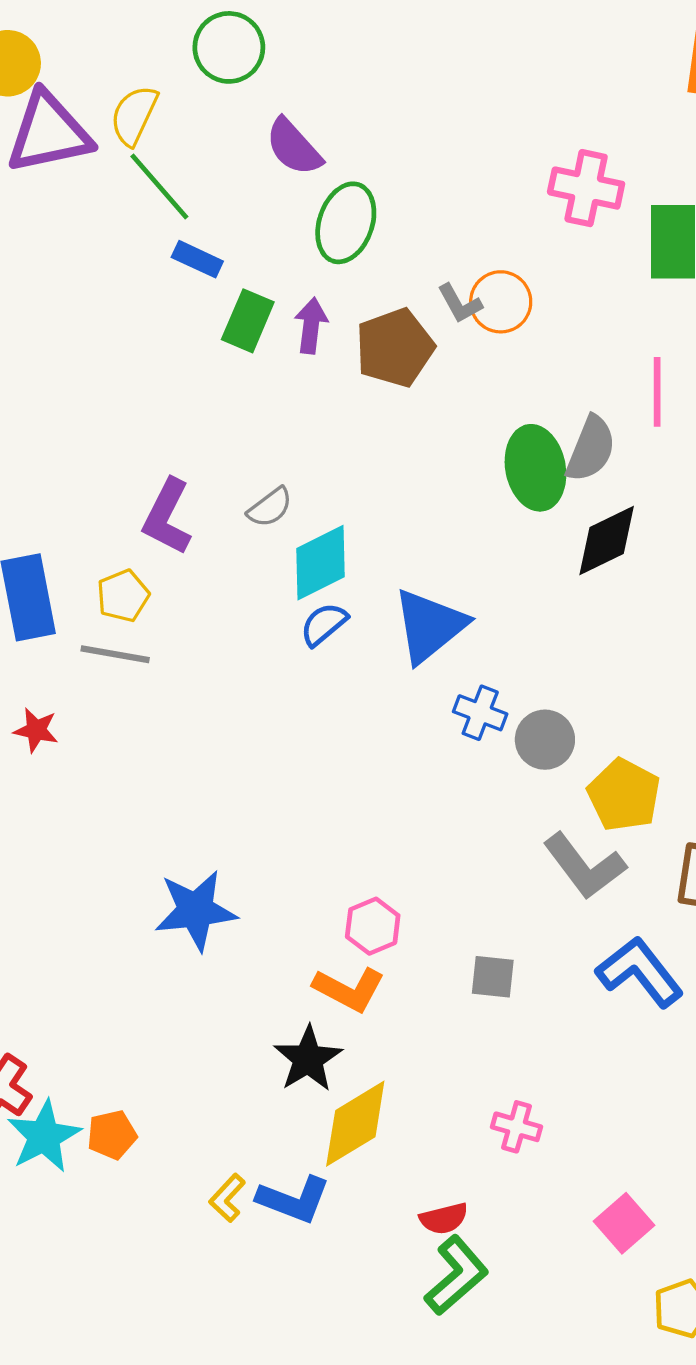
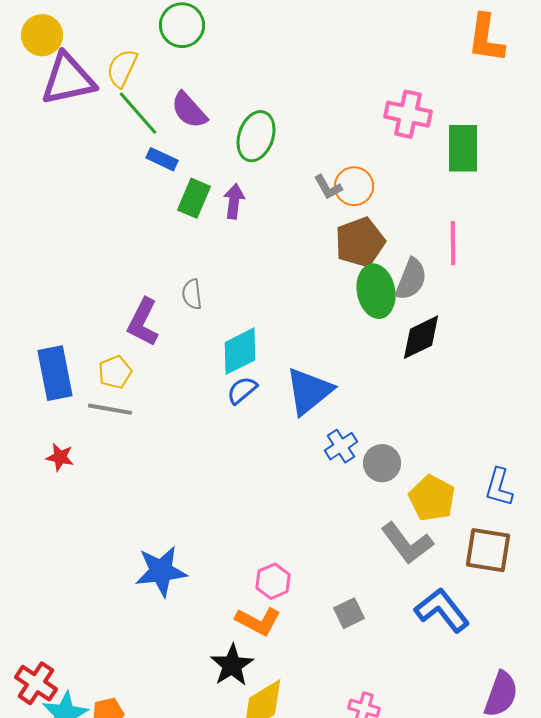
purple semicircle: (294, 147) -> (189, 110), moved
brown pentagon: (395, 348) -> (360, 242), moved
gray semicircle: (270, 507) -> (192, 294), moved, turned 120
blue cross: (480, 713) -> (341, 446), turned 36
gray square: (493, 977) -> (349, 613), turned -32

